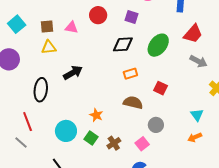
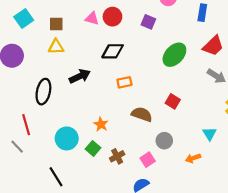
pink triangle: (71, 28) -> (92, 18), moved
black diamond: (123, 44) -> (113, 51), moved
orange rectangle: (130, 74) -> (124, 82), moved
orange arrow: (195, 137) -> (193, 158), moved

